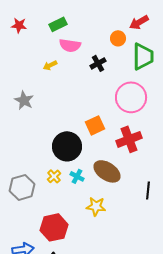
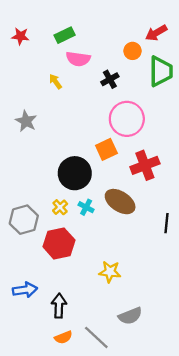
yellow arrow: (50, 65) -> (56, 82), turned 80
pink circle: (131, 97) -> (127, 119), moved
yellow star: (96, 206) -> (110, 272), moved
red hexagon: (54, 227) -> (59, 243), moved

